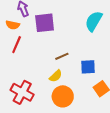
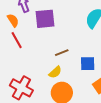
orange semicircle: (13, 25) -> (13, 20), turned -136
red line: (17, 45) -> (17, 40), turned -54

